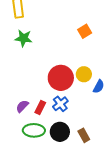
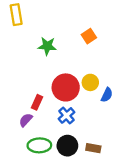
green star: (23, 38) -> (47, 46), moved
red rectangle: (40, 107) -> (37, 102), moved
brown rectangle: (84, 135) -> (93, 148), turned -48

